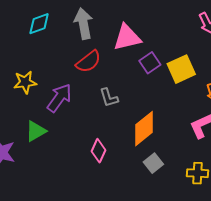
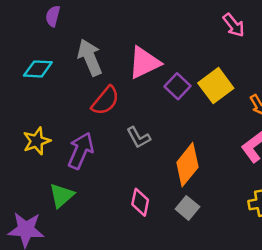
cyan diamond: (39, 24) -> (38, 69), turned 35
gray square: (153, 163) -> (187, 208), moved

